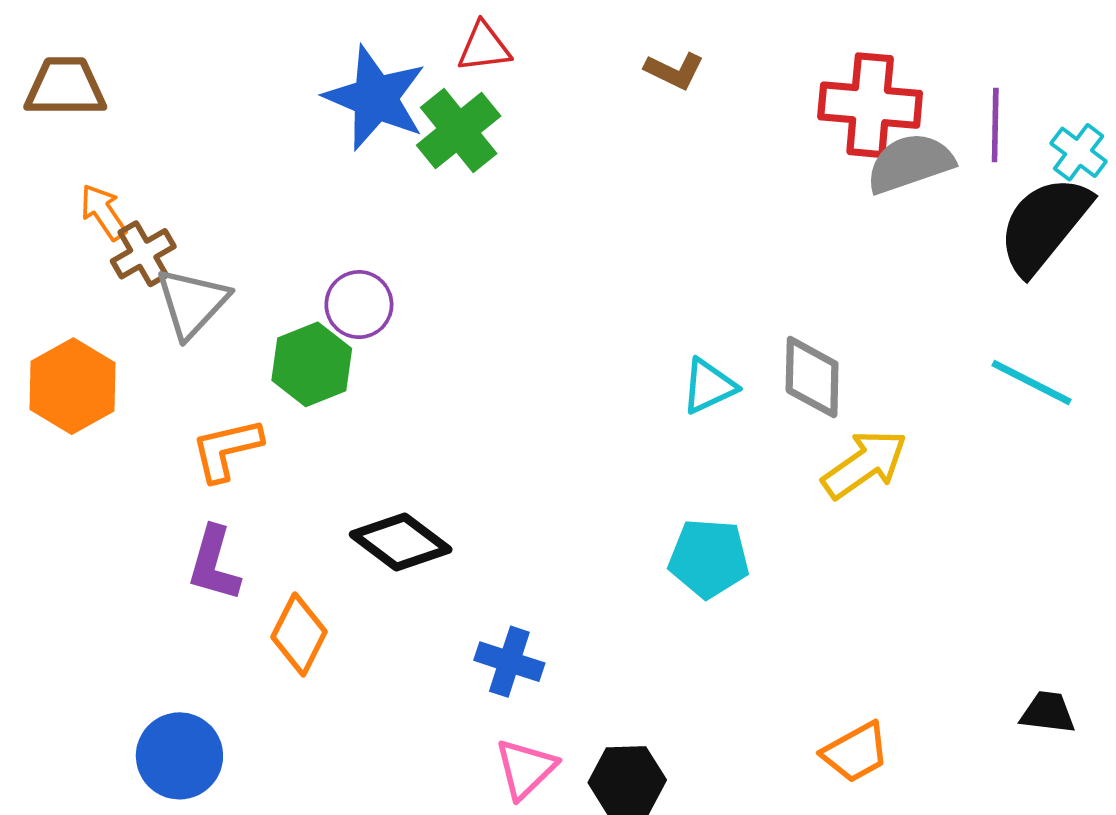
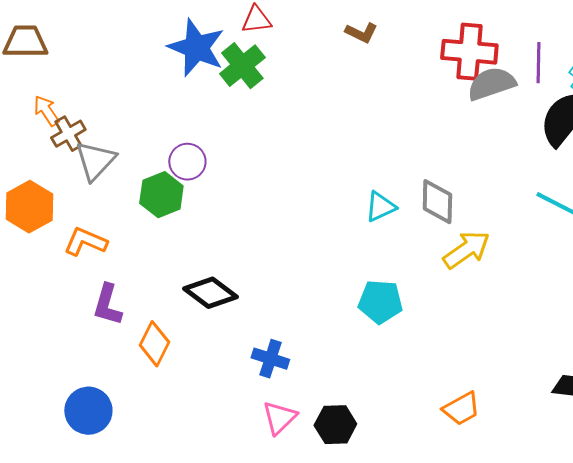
orange L-shape: (227, 450) -> (85, 242), moved, turned 36

